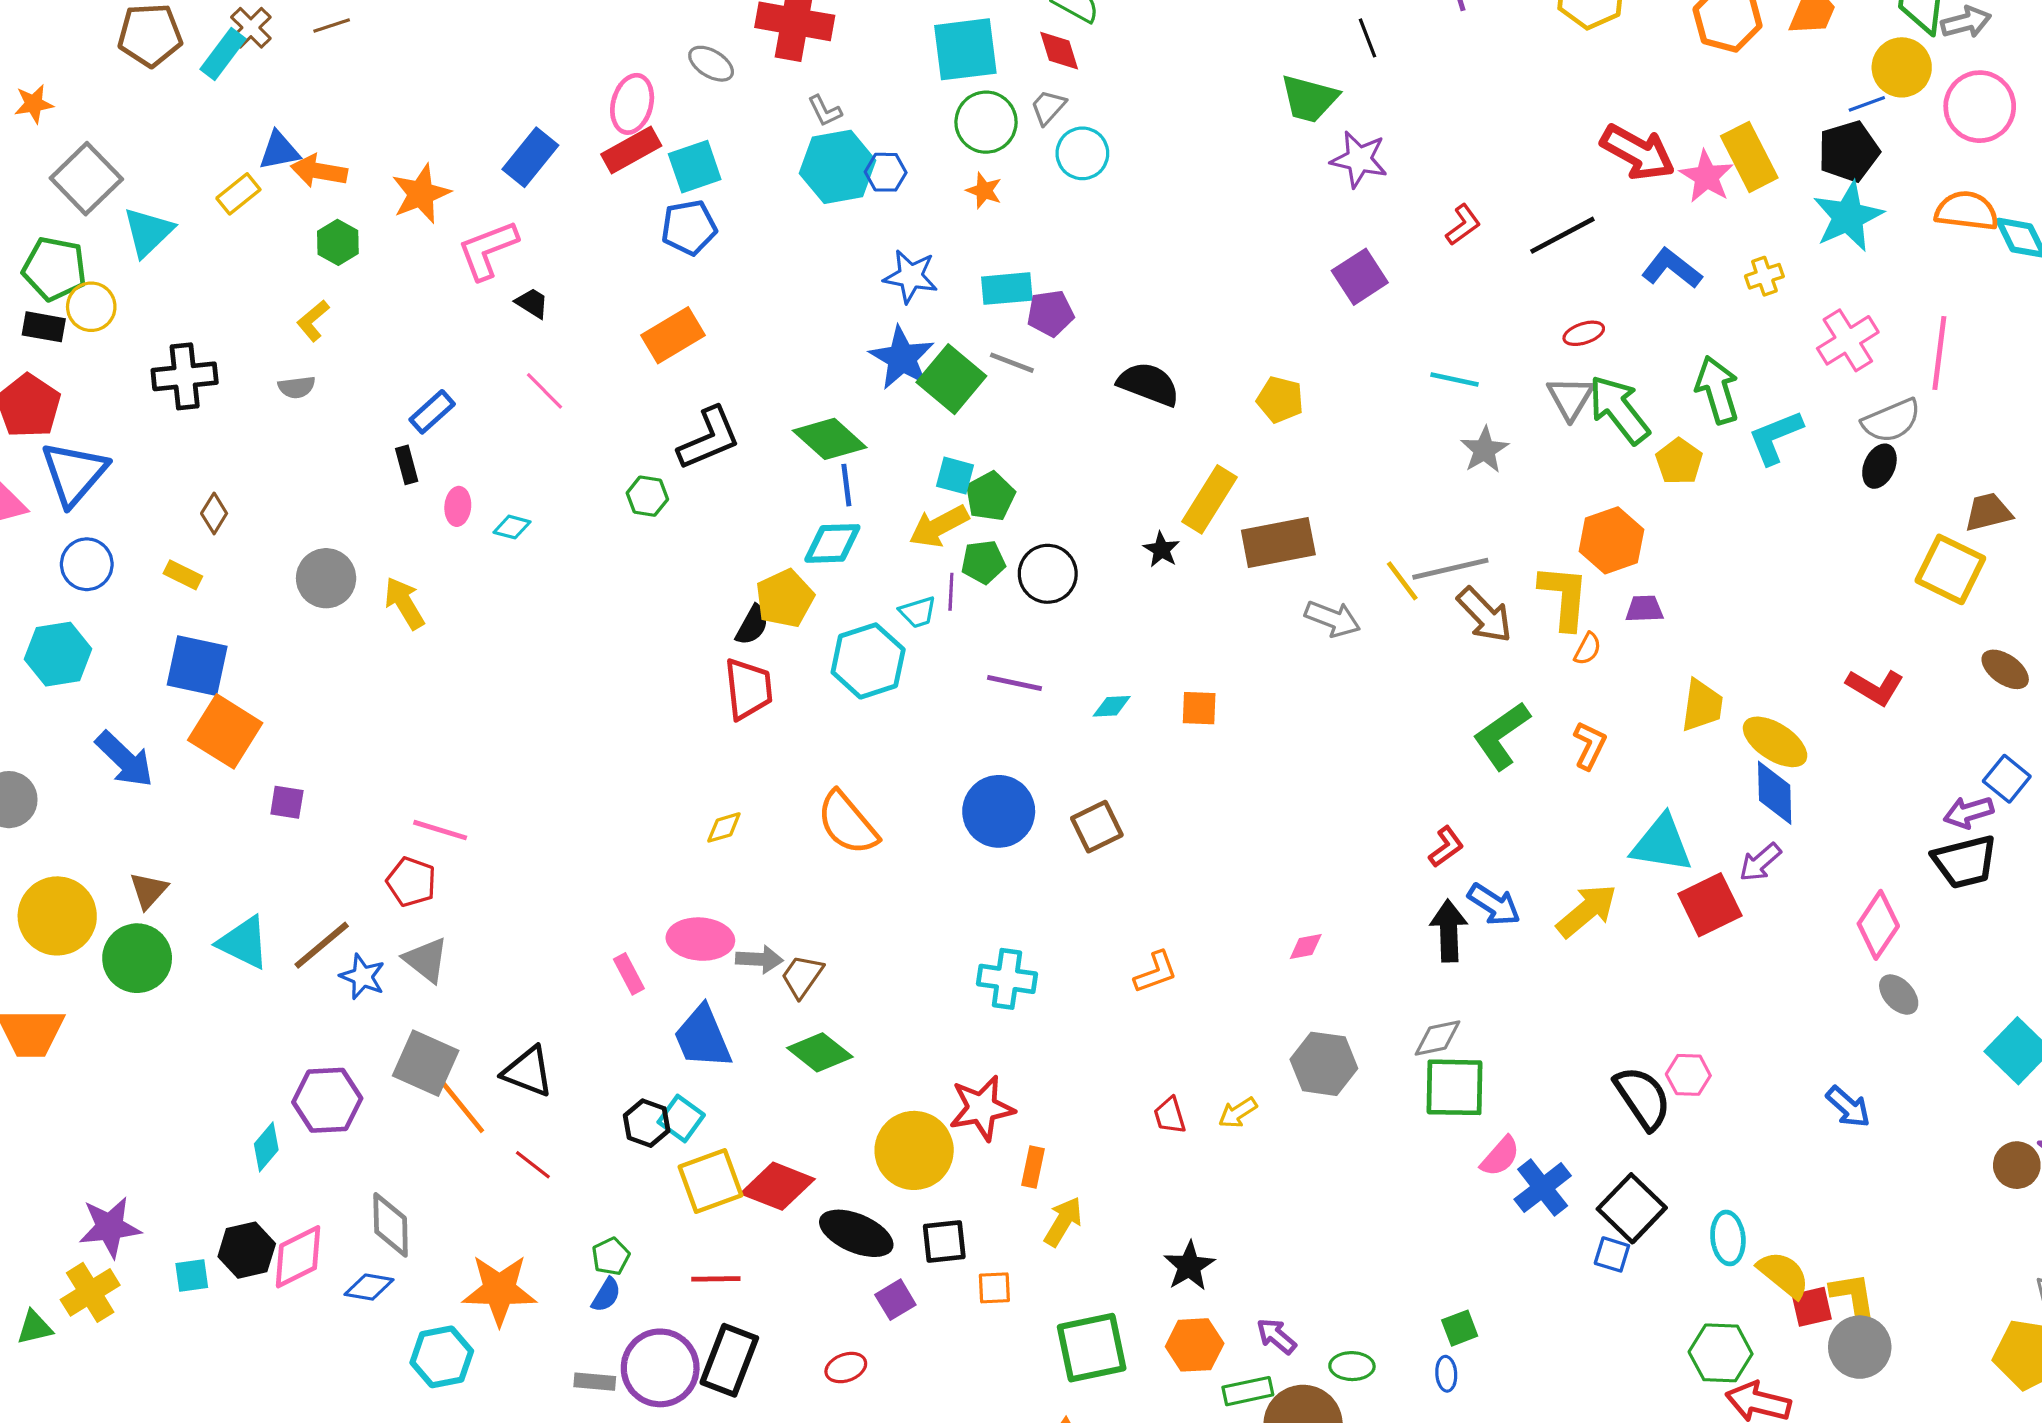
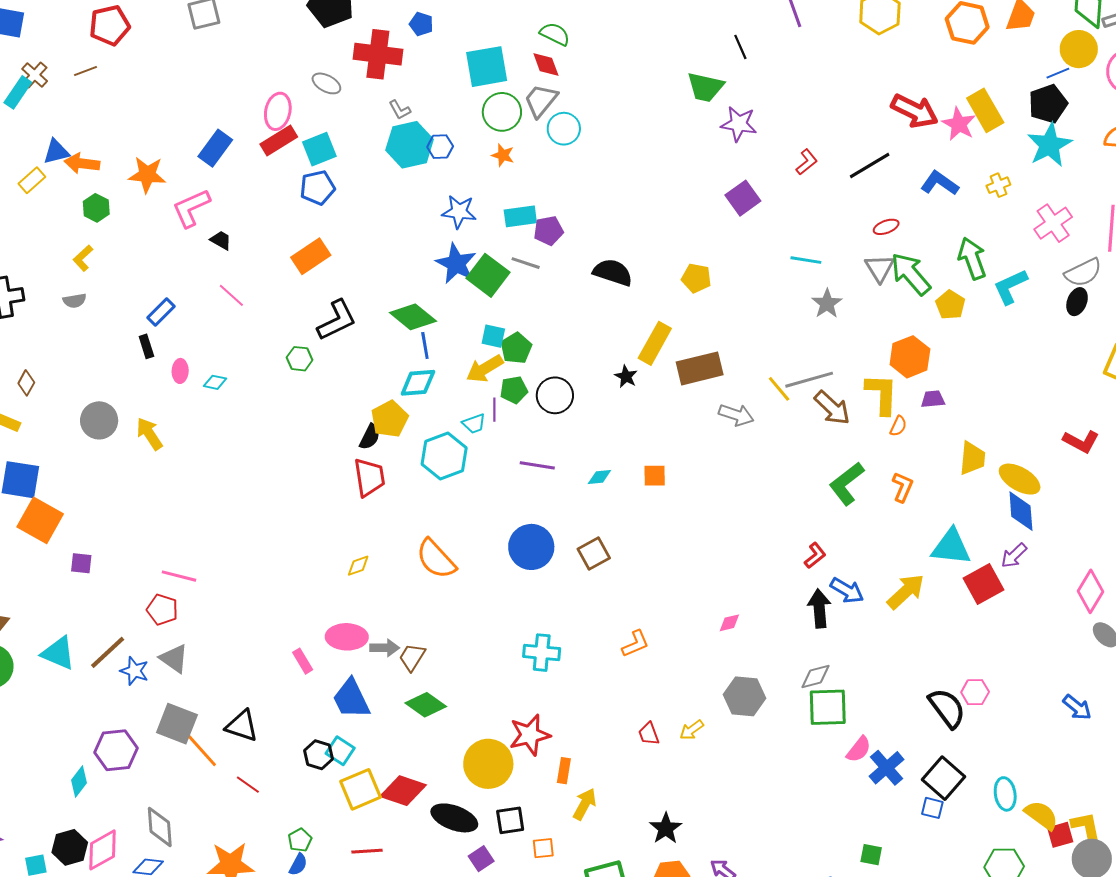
gray trapezoid: (1048, 107) -> (541, 101), size x1.5
orange star: (421, 194) -> (147, 175), turned 30
green square: (1460, 1328) -> (871, 855), moved, turned 35

